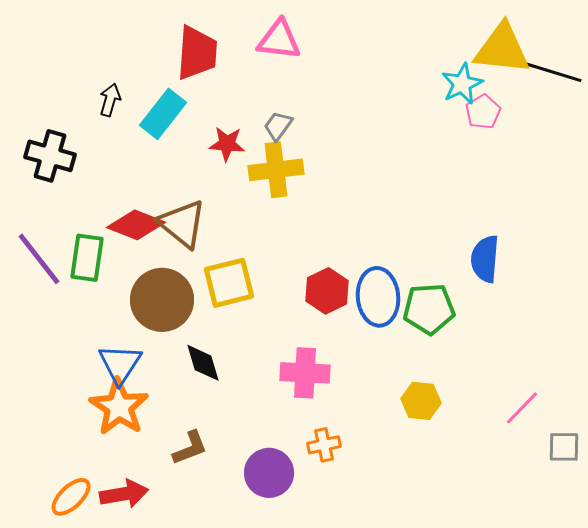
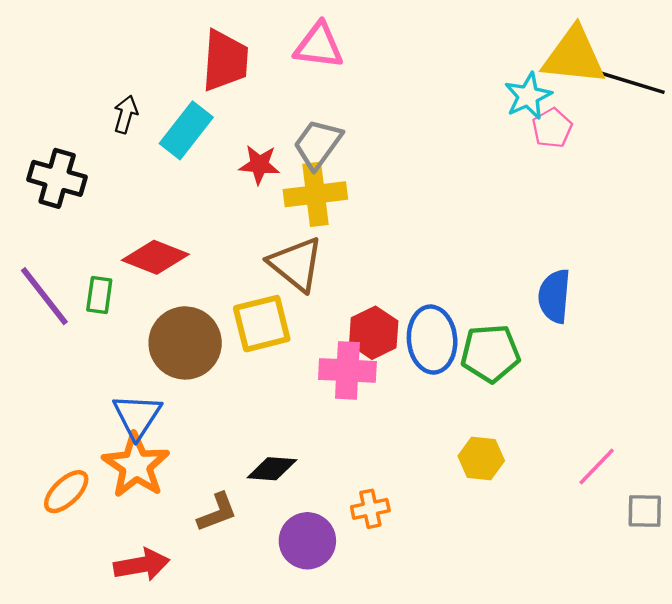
gray trapezoid: (278, 126) -> (318, 144), size x1.5
brown triangle: (182, 224) -> (296, 264), moved
green rectangle: (87, 258) -> (99, 295), size x0.7
black diamond: (203, 363) -> (272, 469), moved, turned -69
pink cross: (305, 373) -> (347, 370), moved
orange ellipse: (71, 497) -> (66, 492), moved

